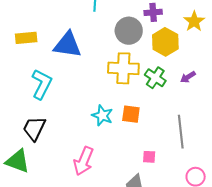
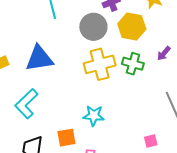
cyan L-shape: (42, 84) -> (26, 104), turned -144
orange square: (131, 114) -> (66, 138), moved

